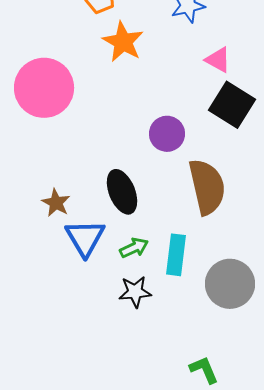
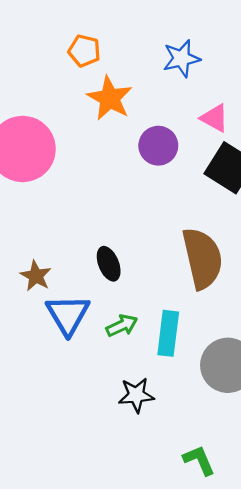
purple circle: (167, 134) -> (158, 146), moved
black ellipse: (122, 192) -> (109, 264), size x0.7
black star: (135, 292) -> (136, 395), moved

